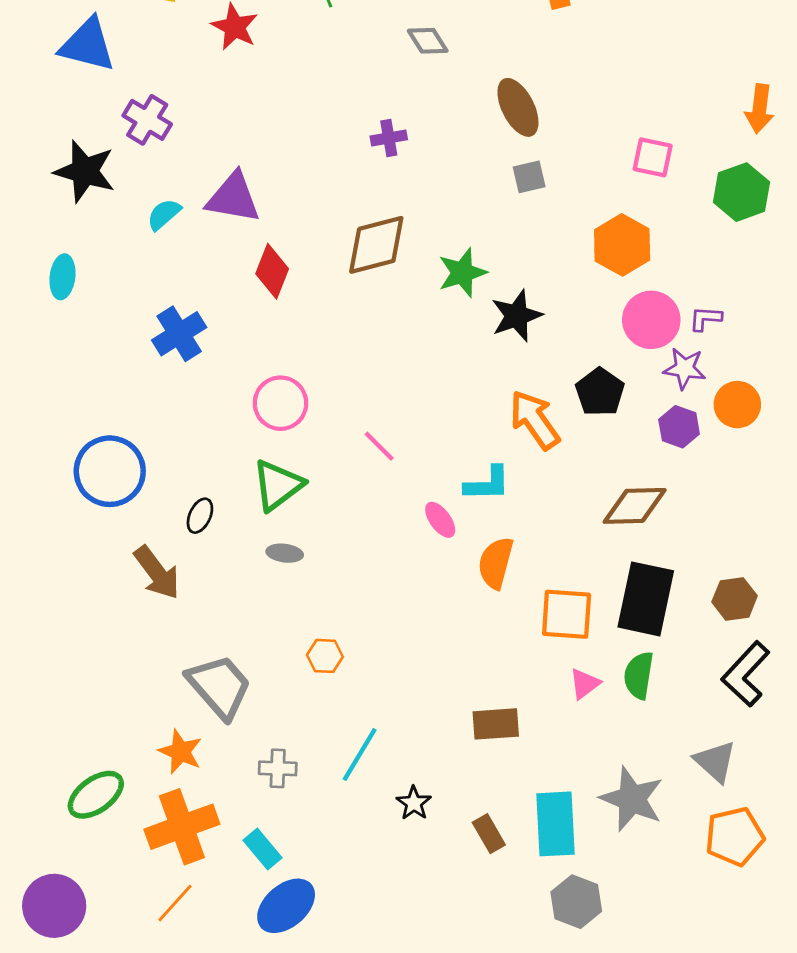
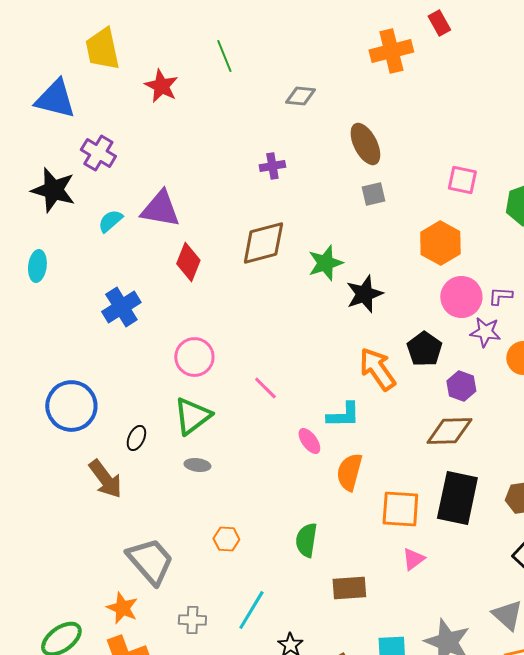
gray diamond: (428, 41) -> (300, 96), turned -52
purple hexagon: (679, 427) -> (461, 386), moved
green semicircle: (639, 675) -> (306, 540), moved

